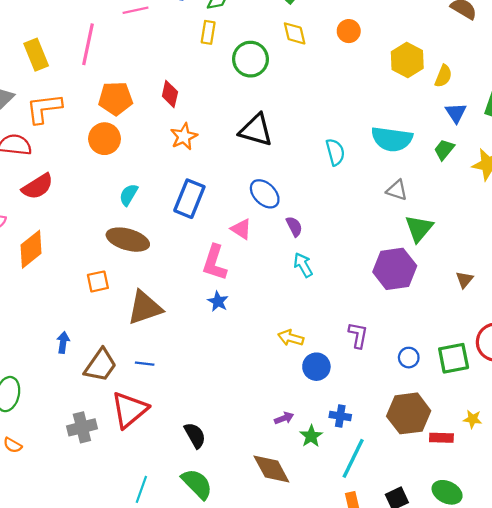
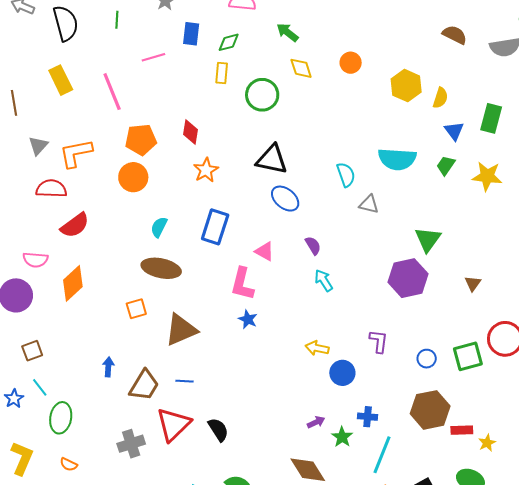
pink line: (88, 44) -> (112, 92), turned -30
yellow rectangle: (36, 55) -> (61, 80), moved
gray triangle: (397, 190) -> (369, 204), moved
blue ellipse: (265, 194) -> (285, 199), moved
yellow star: (473, 419) -> (487, 443), moved, turned -30
black semicircle: (195, 435) -> (218, 430), moved

